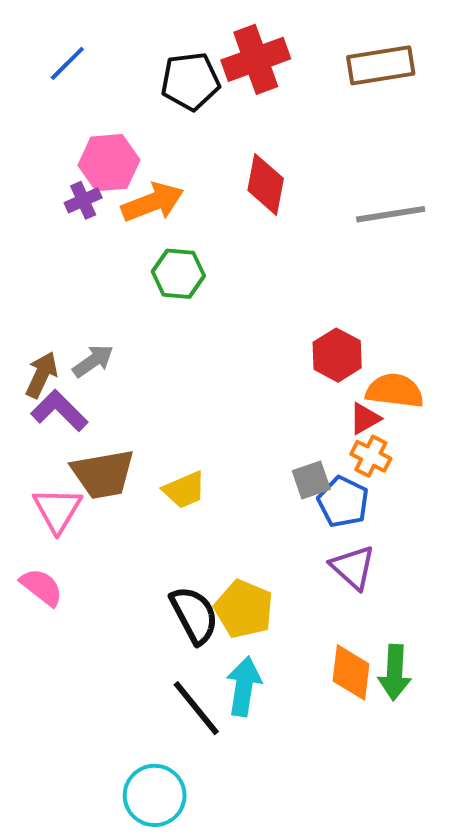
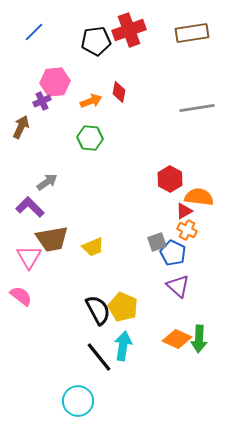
red diamond: (266, 184) -> (119, 92), moved, size x0.7
orange arrow: (153, 202) -> (91, 101), moved, size x0.7
brown arrow: (41, 375) -> (21, 127), moved
orange diamond: (351, 672) -> (177, 339), turned -72

